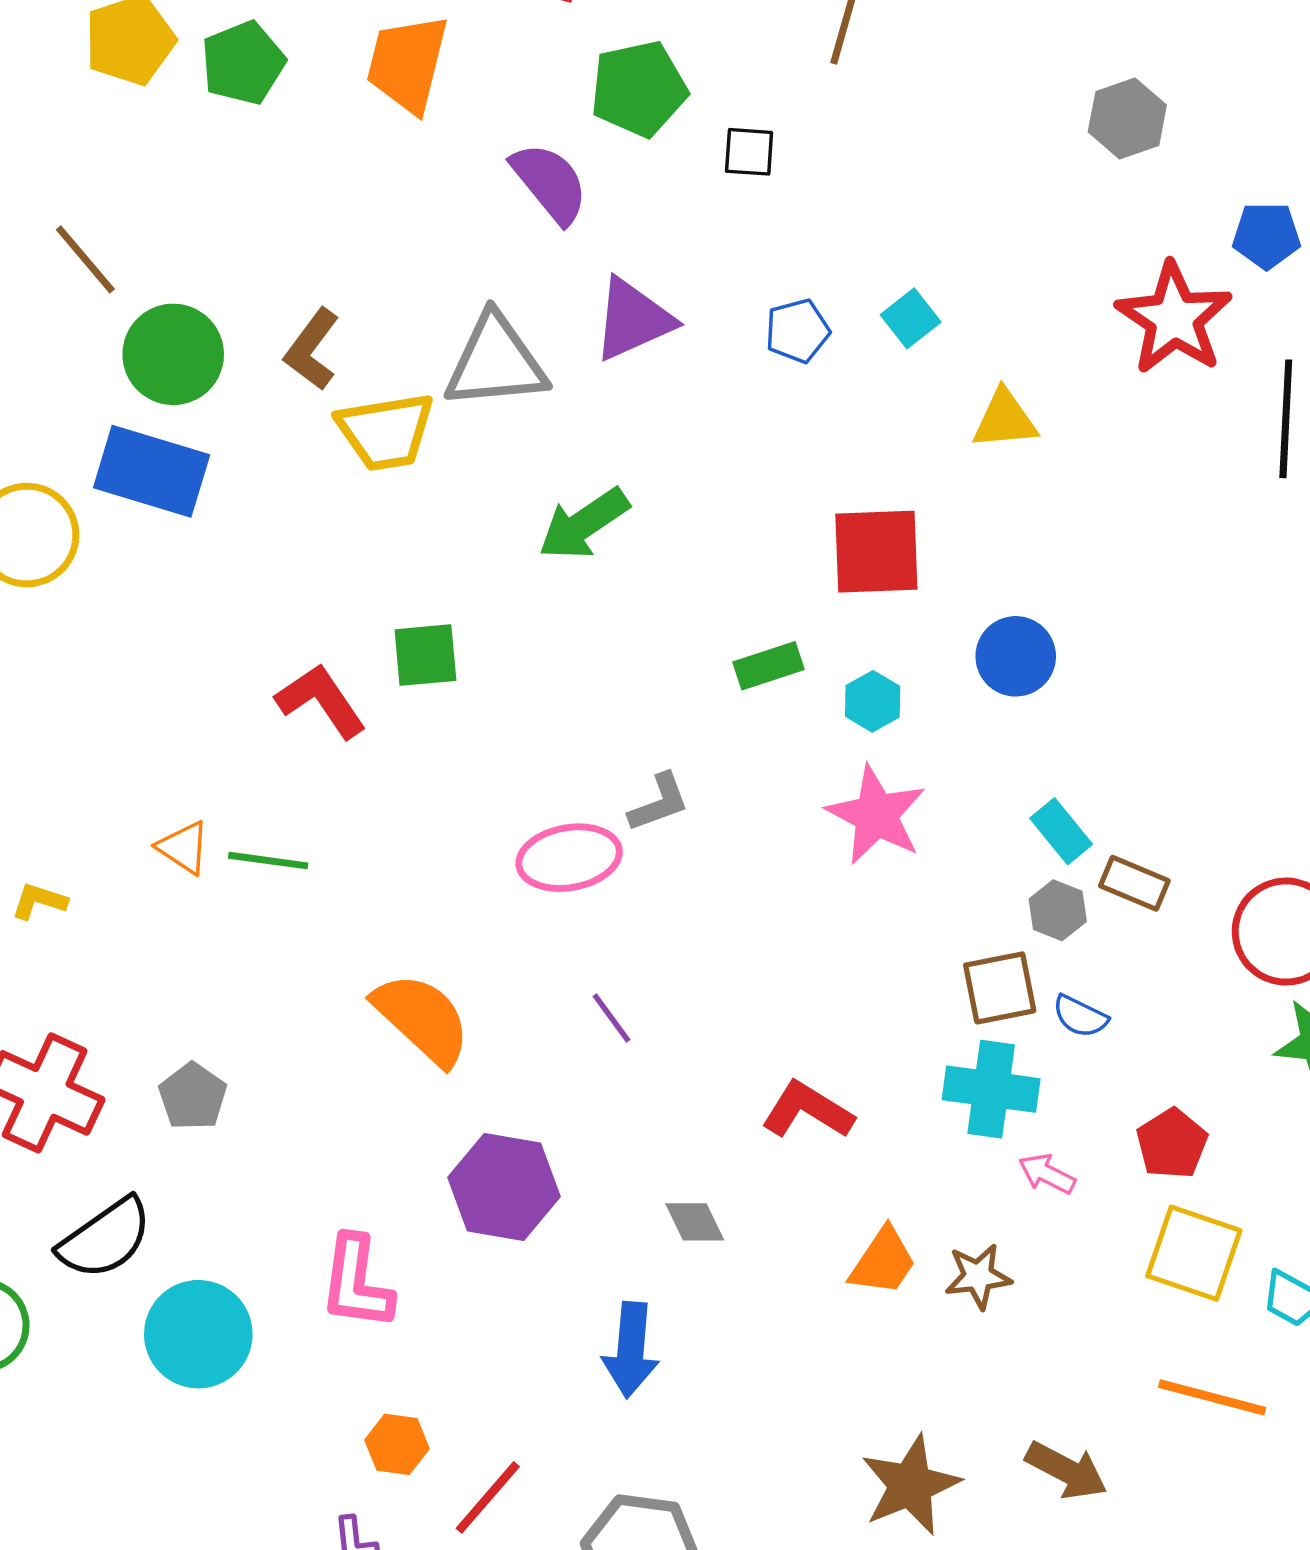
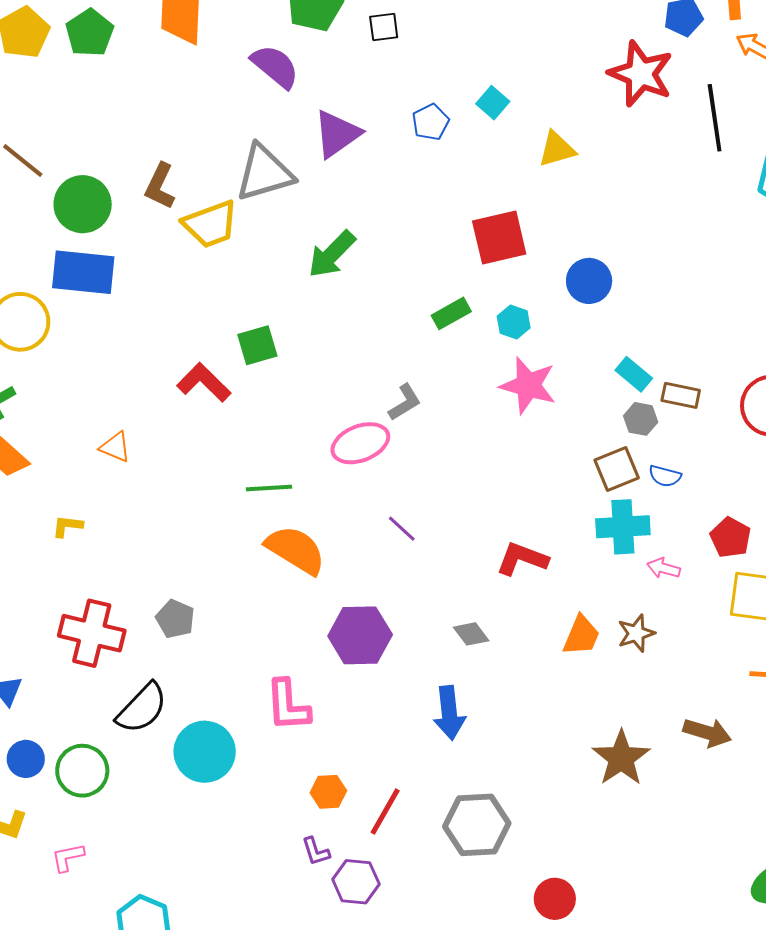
orange triangle: (183, 847) -> (115, 447), moved
green line: (268, 861) -> (269, 488), moved

